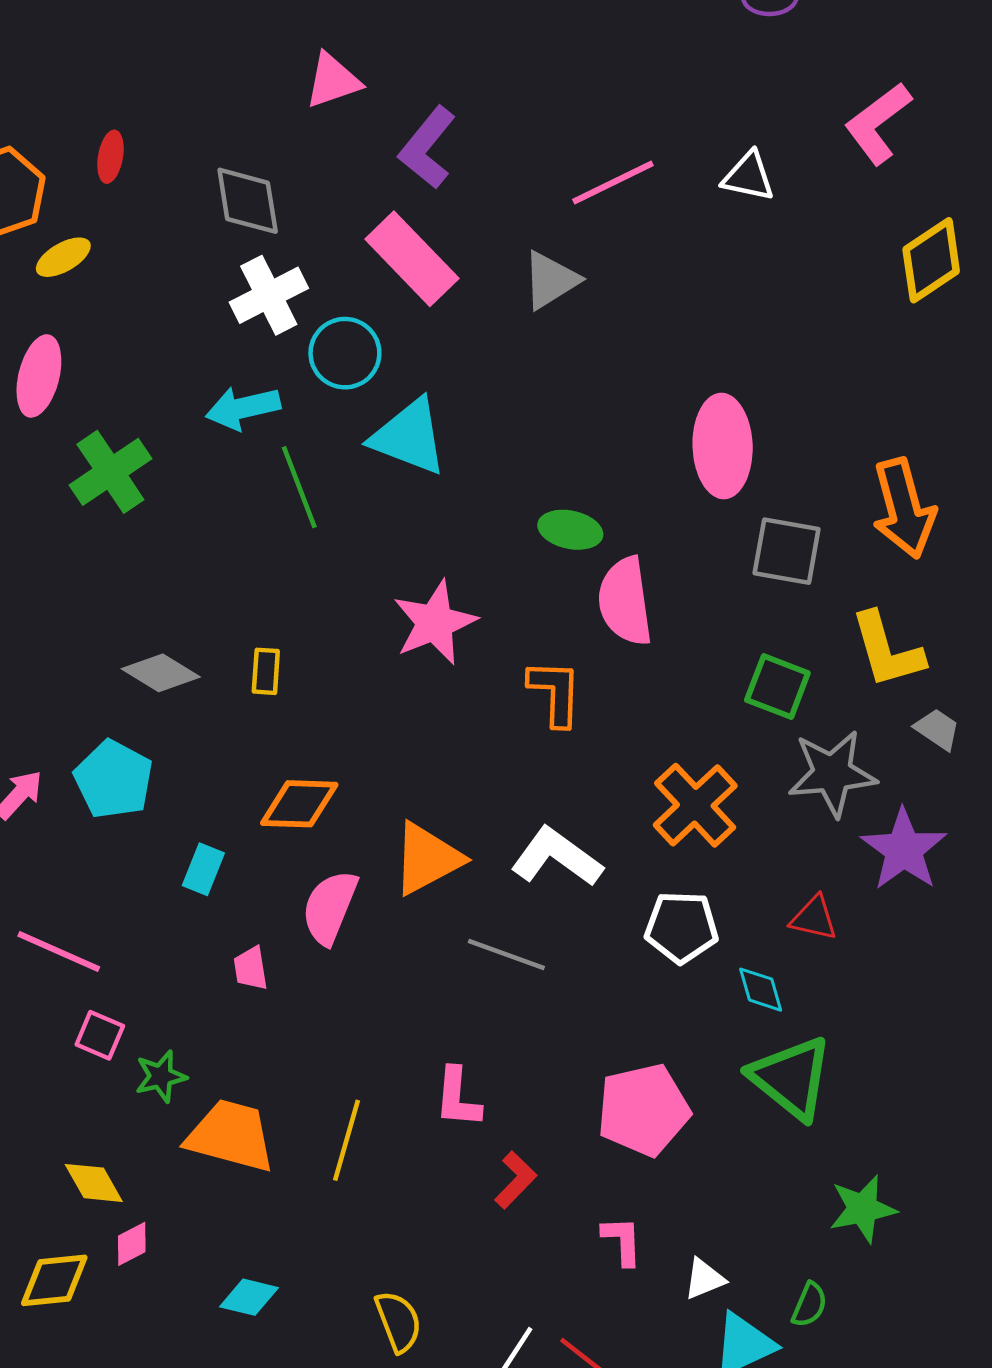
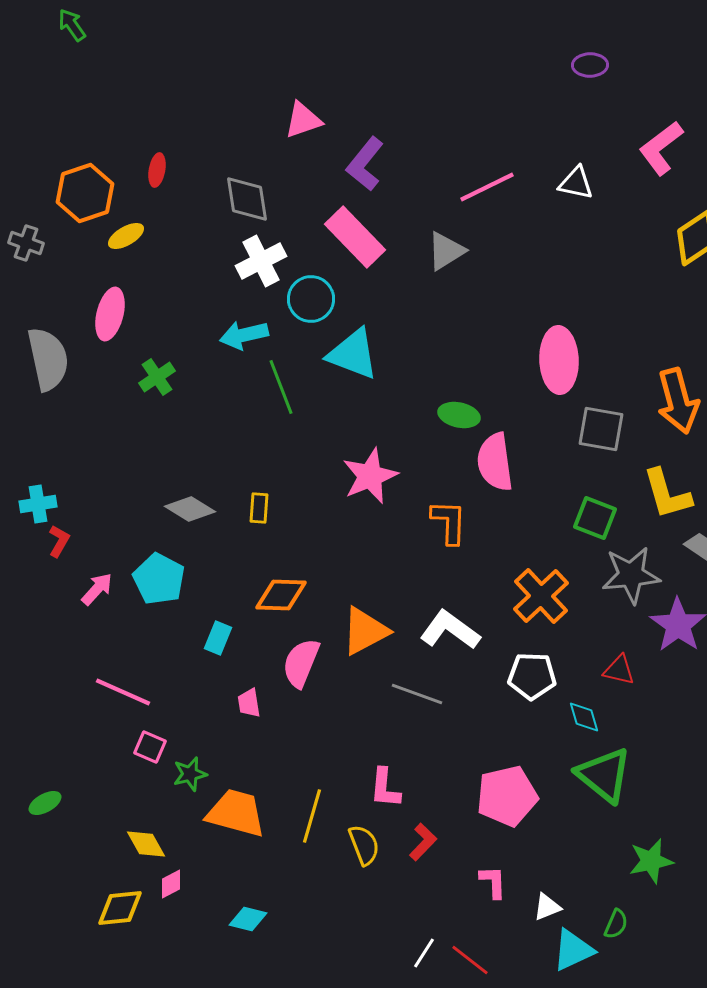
green cross: (110, 472) -> (157, 377), size x0.7
yellow semicircle: (398, 1321) -> (364, 845), moved

